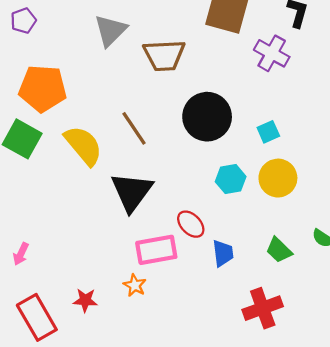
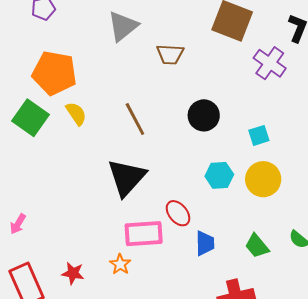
brown trapezoid: (164, 55) -> (170, 54), size x0.7
black circle: (207, 117) -> (204, 115), size x0.7
yellow semicircle: (83, 145) -> (76, 114), moved, size x0.6

